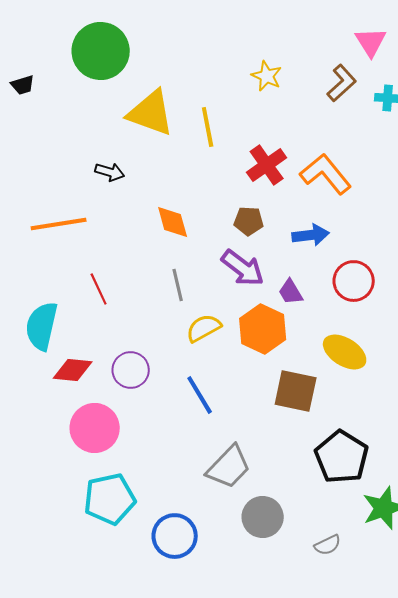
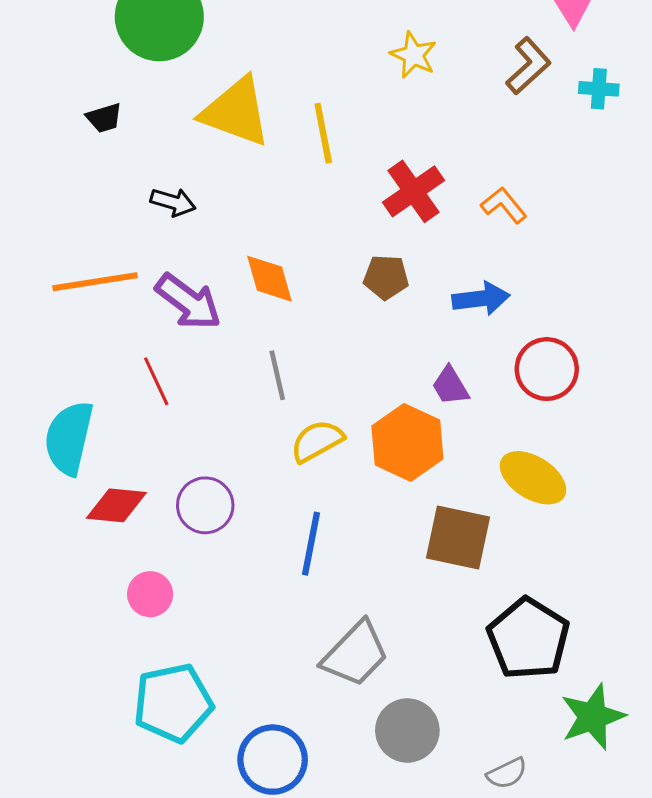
black trapezoid: (23, 85) -> (104, 118), moved
orange L-shape: (326, 174) -> (504, 205), size x0.6
purple arrow: (243, 268) -> (188, 302), moved
blue line: (200, 395) -> (311, 544), turned 42
pink circle: (95, 428) -> (150, 594), size x0.6

